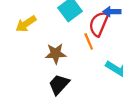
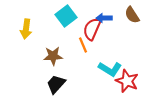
yellow arrow: (26, 24) -> (26, 29), turned -48

